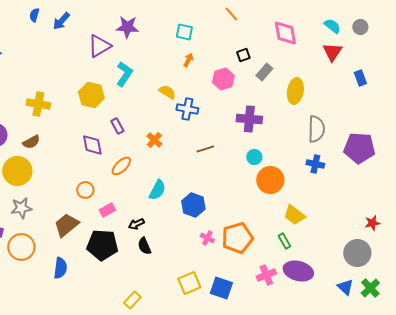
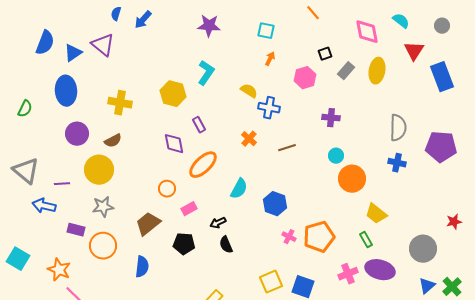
cyan semicircle: (332, 26) -> (401, 21), moved
purple triangle: (99, 46) -> (103, 45), moved, turned -50
blue rectangle: (360, 78) -> (442, 77), size x1.8
yellow ellipse: (295, 91) -> (377, 71), moved
purple cross: (249, 119) -> (331, 118), size x0.7
orange cross: (154, 140) -> (249, 139), moved
orange ellipse: (121, 166) -> (203, 165), size x1.4
black pentagon: (102, 245) -> (184, 244), size x0.7
gray circle: (357, 253) -> (423, 249), moved
blue triangle: (345, 287) -> (427, 286), turned 36

